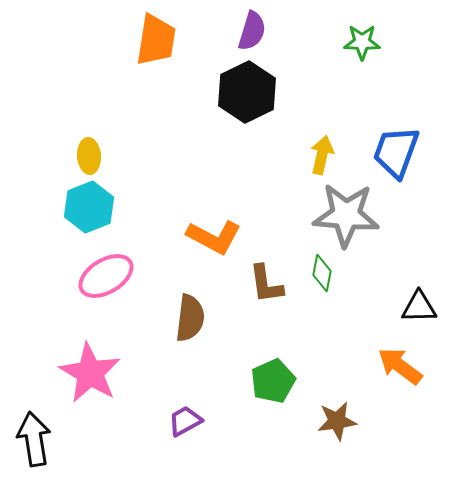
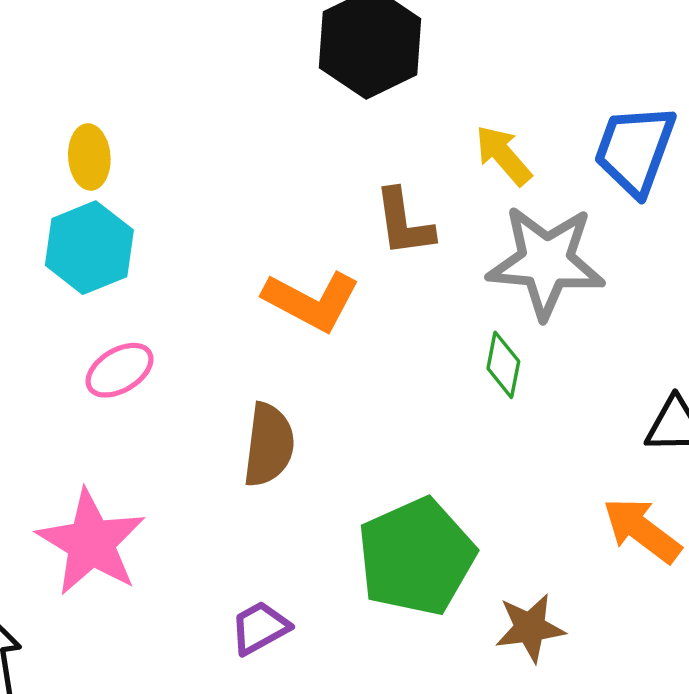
yellow arrow: (322, 155) -> (503, 155), turned -54
pink ellipse: (106, 276) -> (120, 370), size x0.7
brown L-shape: (266, 284) -> (404, 223), moved
green pentagon: (273, 381) -> (416, 557), size x1.5

